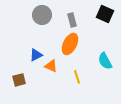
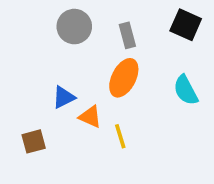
cyan semicircle: (105, 61) -> (186, 90), moved
yellow line: (77, 77) -> (120, 136), moved

